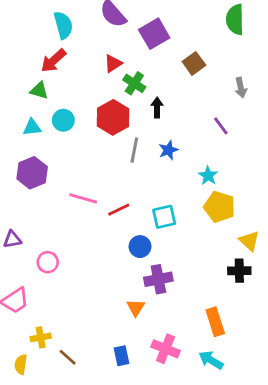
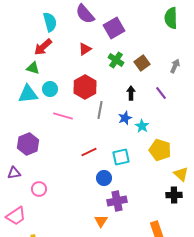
brown square: (194, 63) -> (142, 63), moved
green cross: (134, 83) -> (116, 60), moved
gray arrow: (241, 88) -> (175, 66), turned -144
black arrow: (157, 107) -> (131, 93), moved
cyan triangle: (32, 127) -> (28, 94), size x1.5
blue star: (168, 150) -> (125, 118), moved
purple hexagon: (32, 173) -> (28, 144), moved
cyan star: (208, 176) -> (142, 126), moved
pink line: (83, 198) -> (63, 116), moved

